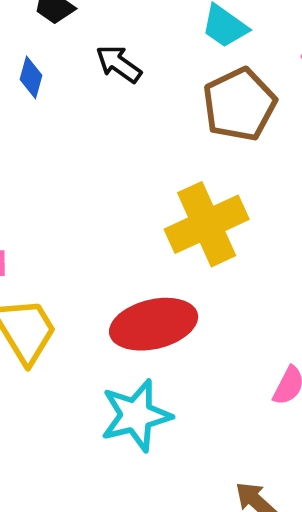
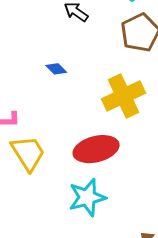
blue diamond: (31, 77) -> (56, 69), moved, turned -60

